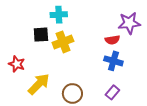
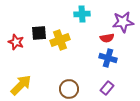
cyan cross: (59, 15) -> (82, 14), moved
red star: (17, 64) -> (16, 42), moved
yellow arrow: (39, 84) -> (21, 85), moved

